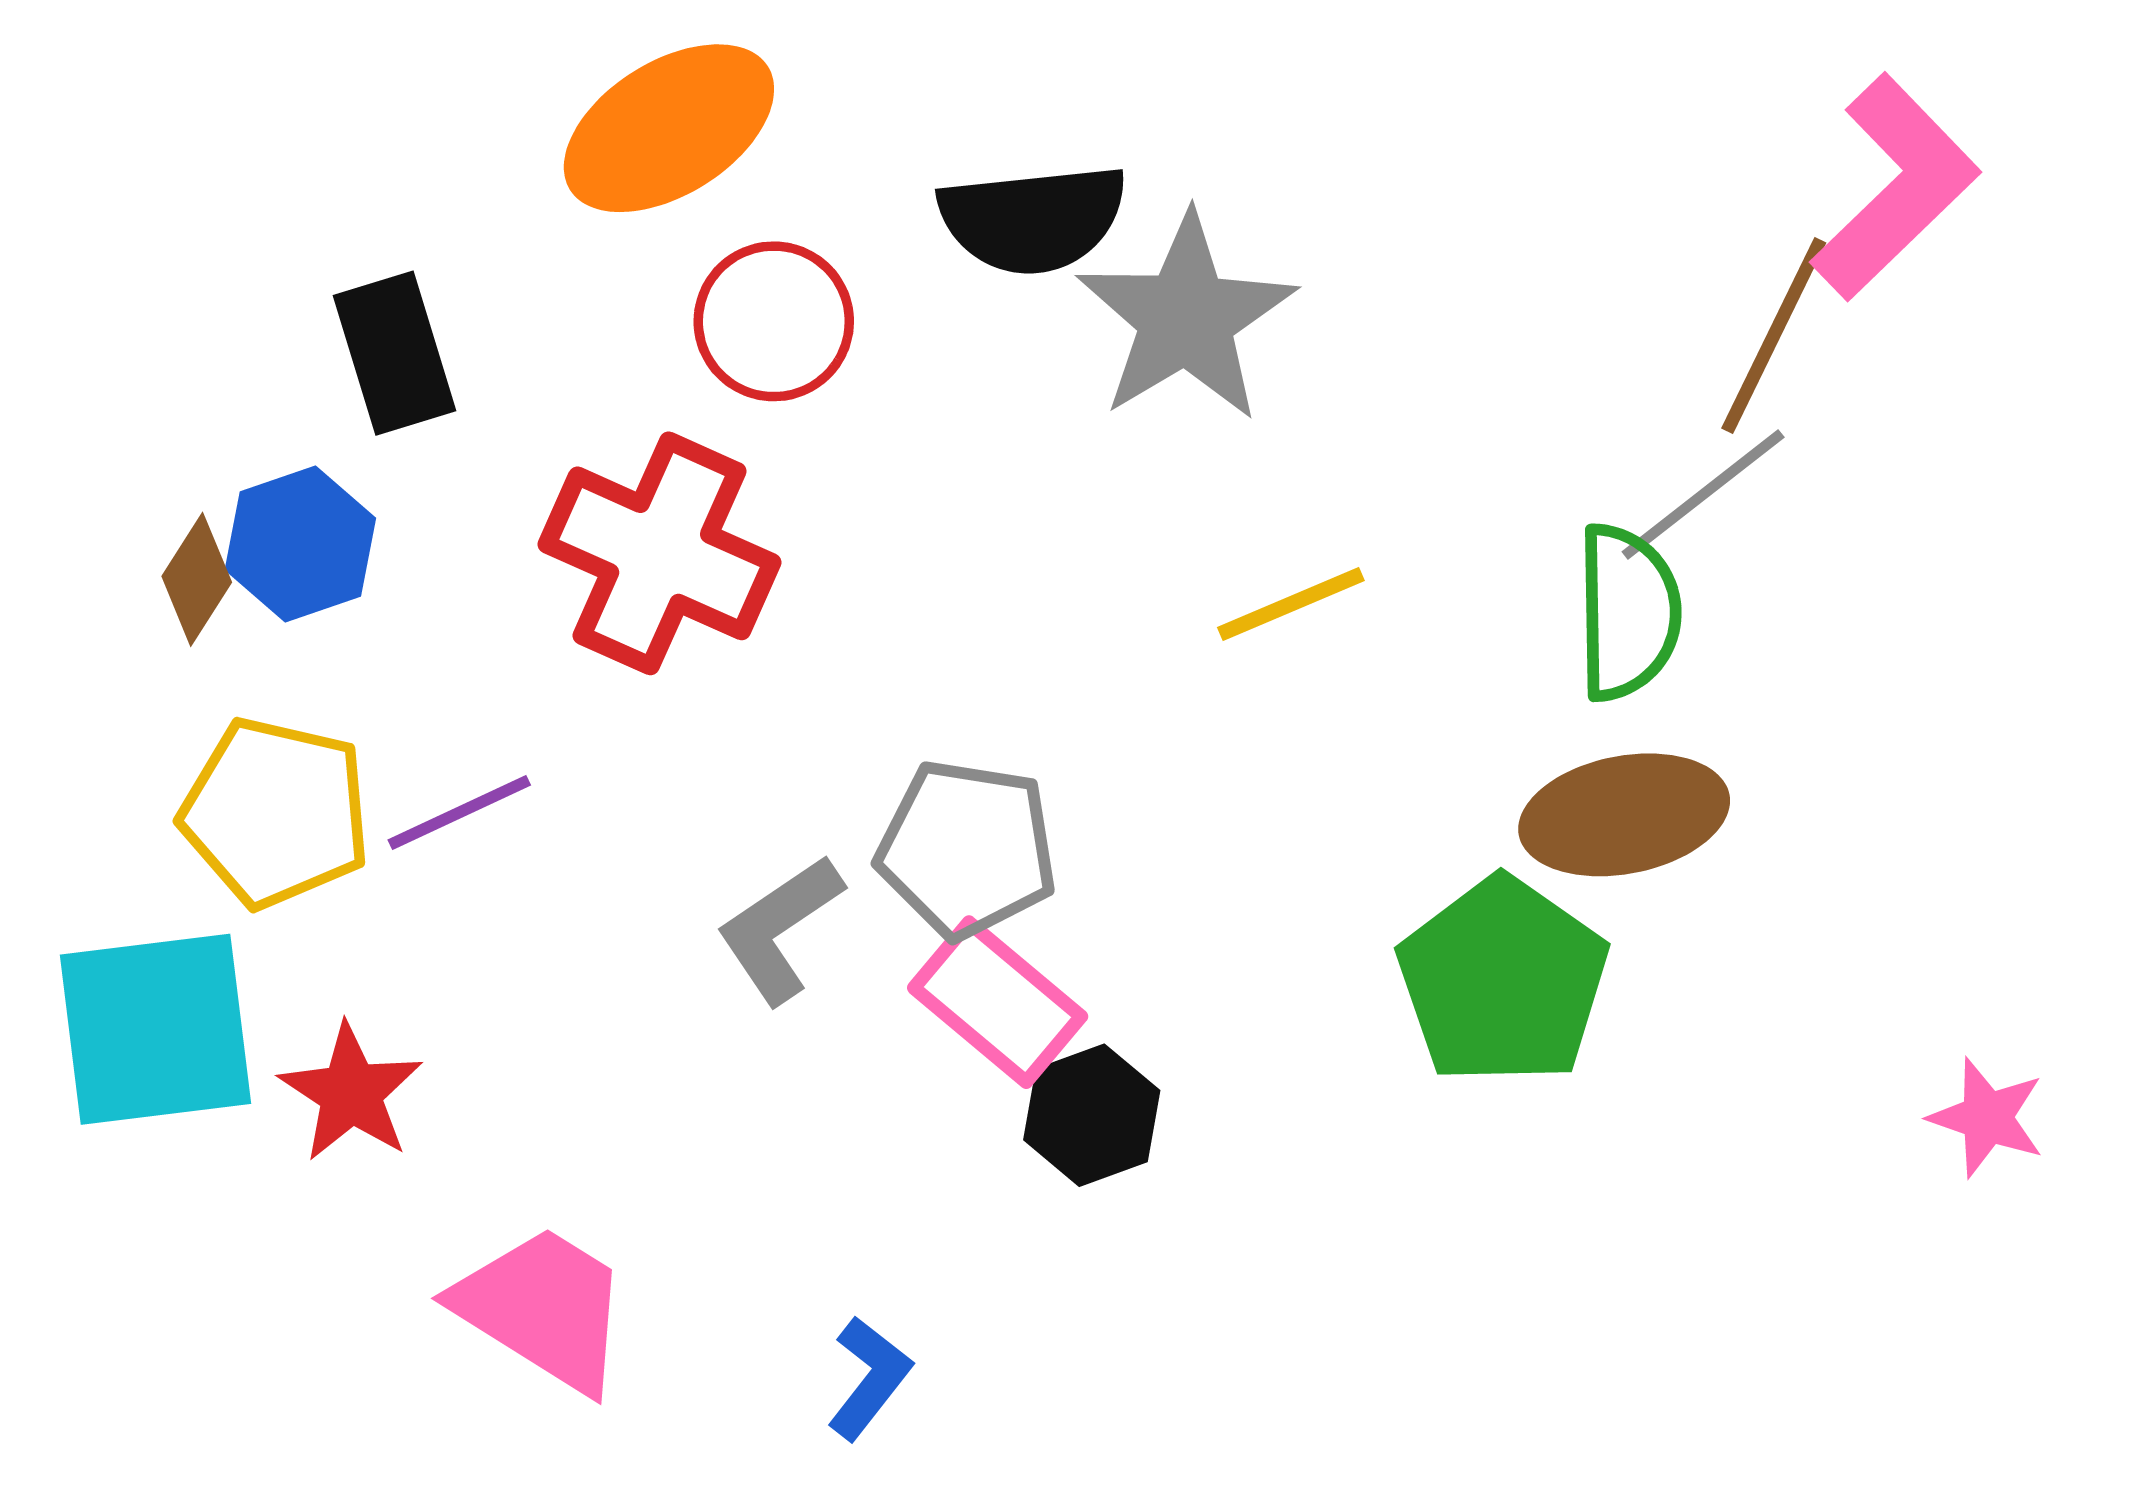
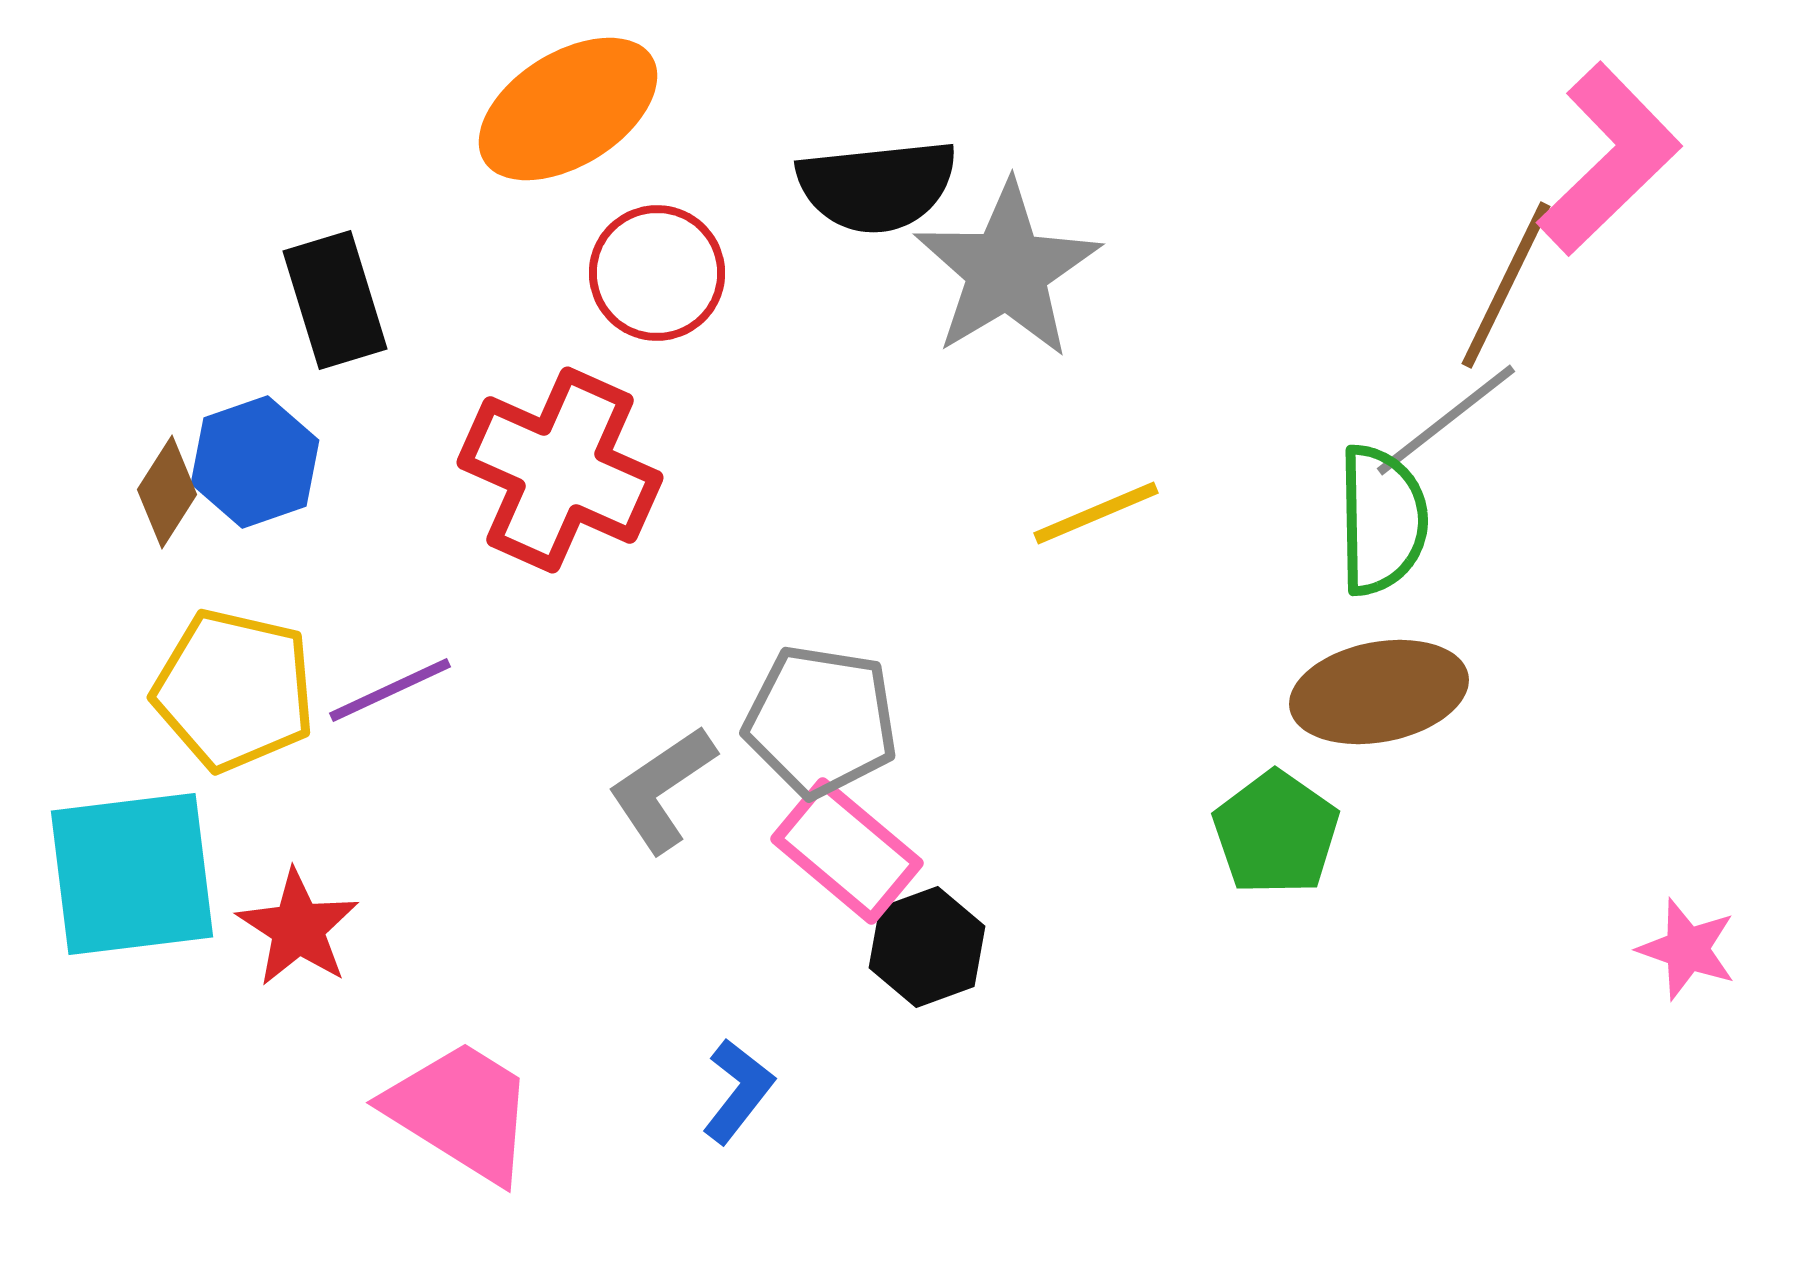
green pentagon: (1503, 981) -> (1276, 833), size x0.7
blue L-shape: (869, 1378) -> (738, 1091), moved

